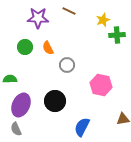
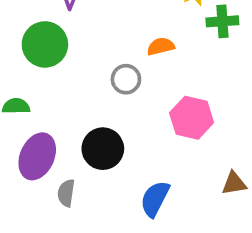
green circle: (25, 47) -> (45, 44), size x1.5
orange semicircle: (48, 48) -> (161, 46), moved, turned 104
gray semicircle: (16, 129) -> (66, 193), moved, turned 32

